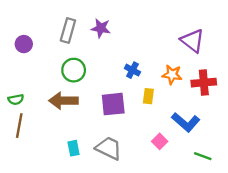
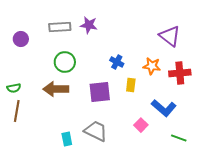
gray rectangle: (68, 30) -> (60, 27), turned 70
cyan rectangle: (74, 148) -> (67, 139), moved

